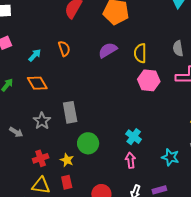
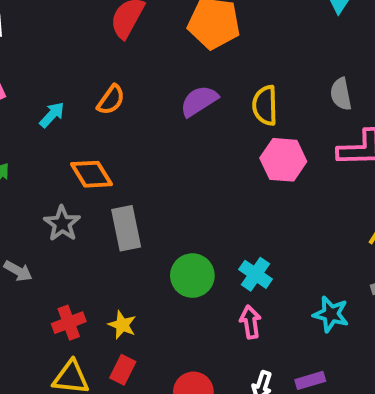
orange semicircle: (64, 49) -> (111, 100), turned 56
orange diamond: (37, 83) -> (91, 174), moved
gray star: (42, 121) -> (62, 224), moved
green circle: (88, 143) -> (192, 276), moved
red rectangle: (67, 182) -> (123, 370), turned 40

